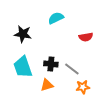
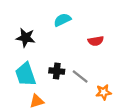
orange triangle: (47, 85) -> (37, 101), moved
orange star: (83, 87) -> (104, 92), moved

